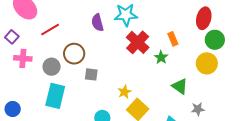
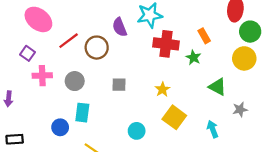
red cross: (138, 42) -> (166, 44), turned -30
brown circle: (74, 54) -> (97, 48), moved
yellow star: (124, 92) -> (162, 89), moved
cyan rectangle: (55, 96) -> (82, 113), size x0.7
blue circle: (13, 109) -> (60, 127), moved

